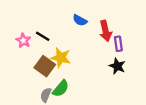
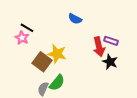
red arrow: (106, 31) -> (99, 47), moved
black line: (43, 36) -> (27, 28), moved
purple rectangle: (118, 44) -> (111, 41), turned -64

